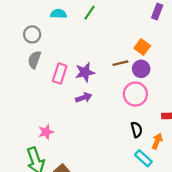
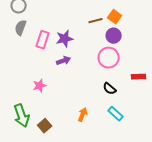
brown line: (120, 63) -> (96, 21), moved
black semicircle: (137, 130) -> (110, 89), turned 144
pink star: (46, 132) -> (40, 86), moved
orange arrow: (157, 141) -> (83, 115), moved

